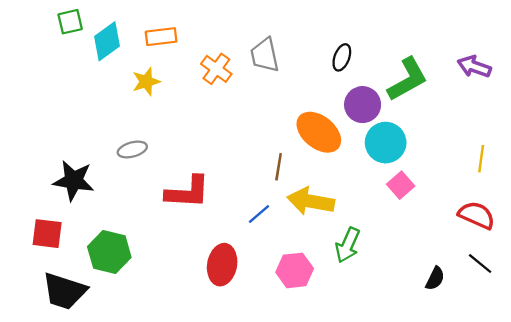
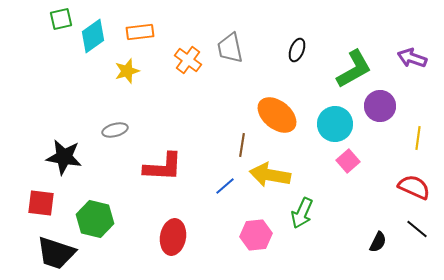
purple circle: (363, 105) -> (380, 106), moved
red ellipse: (222, 265) -> (173, 237), moved

